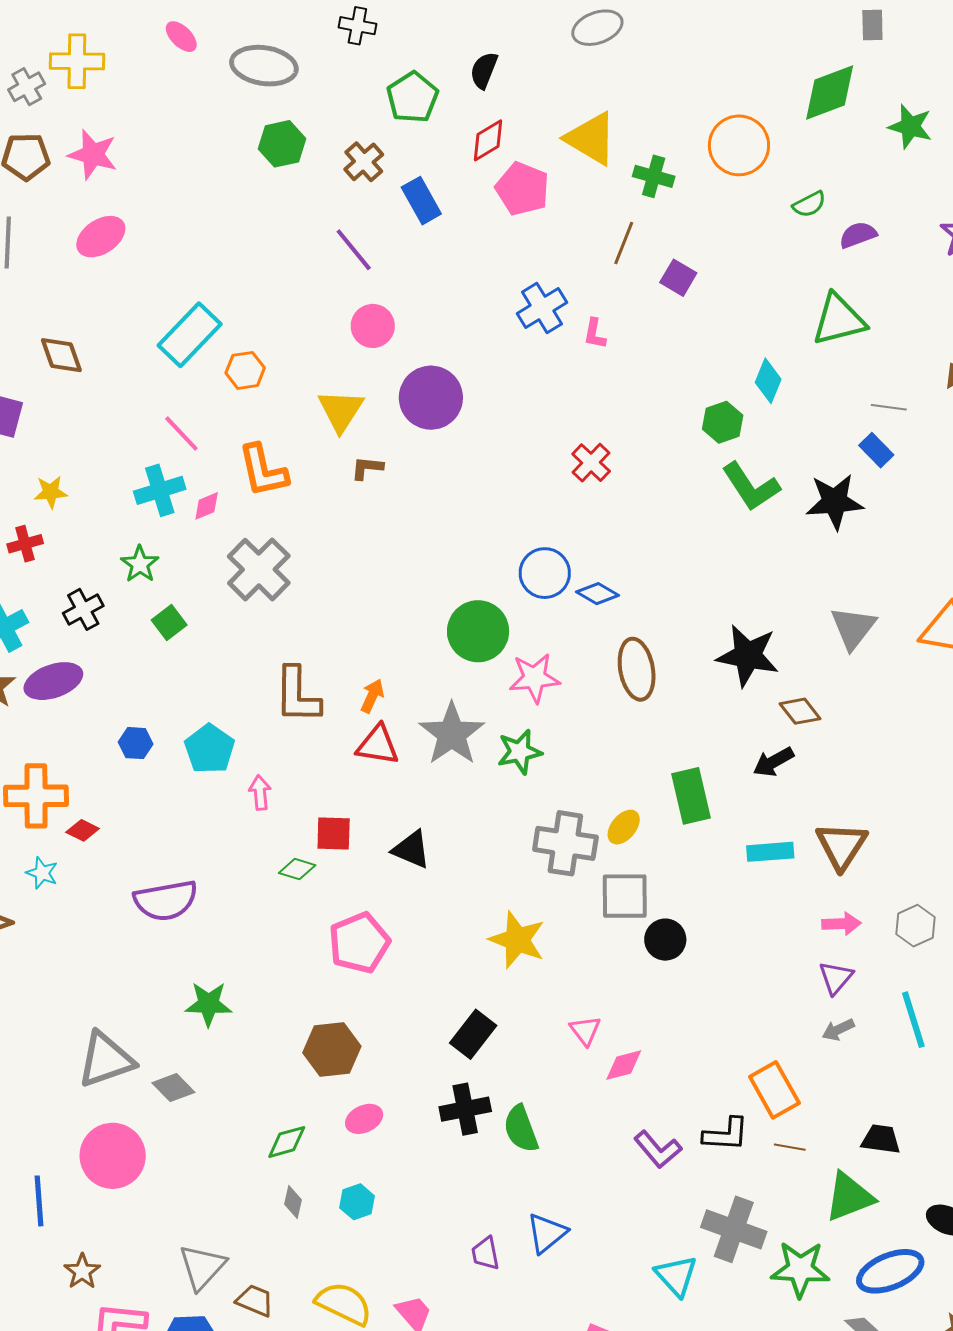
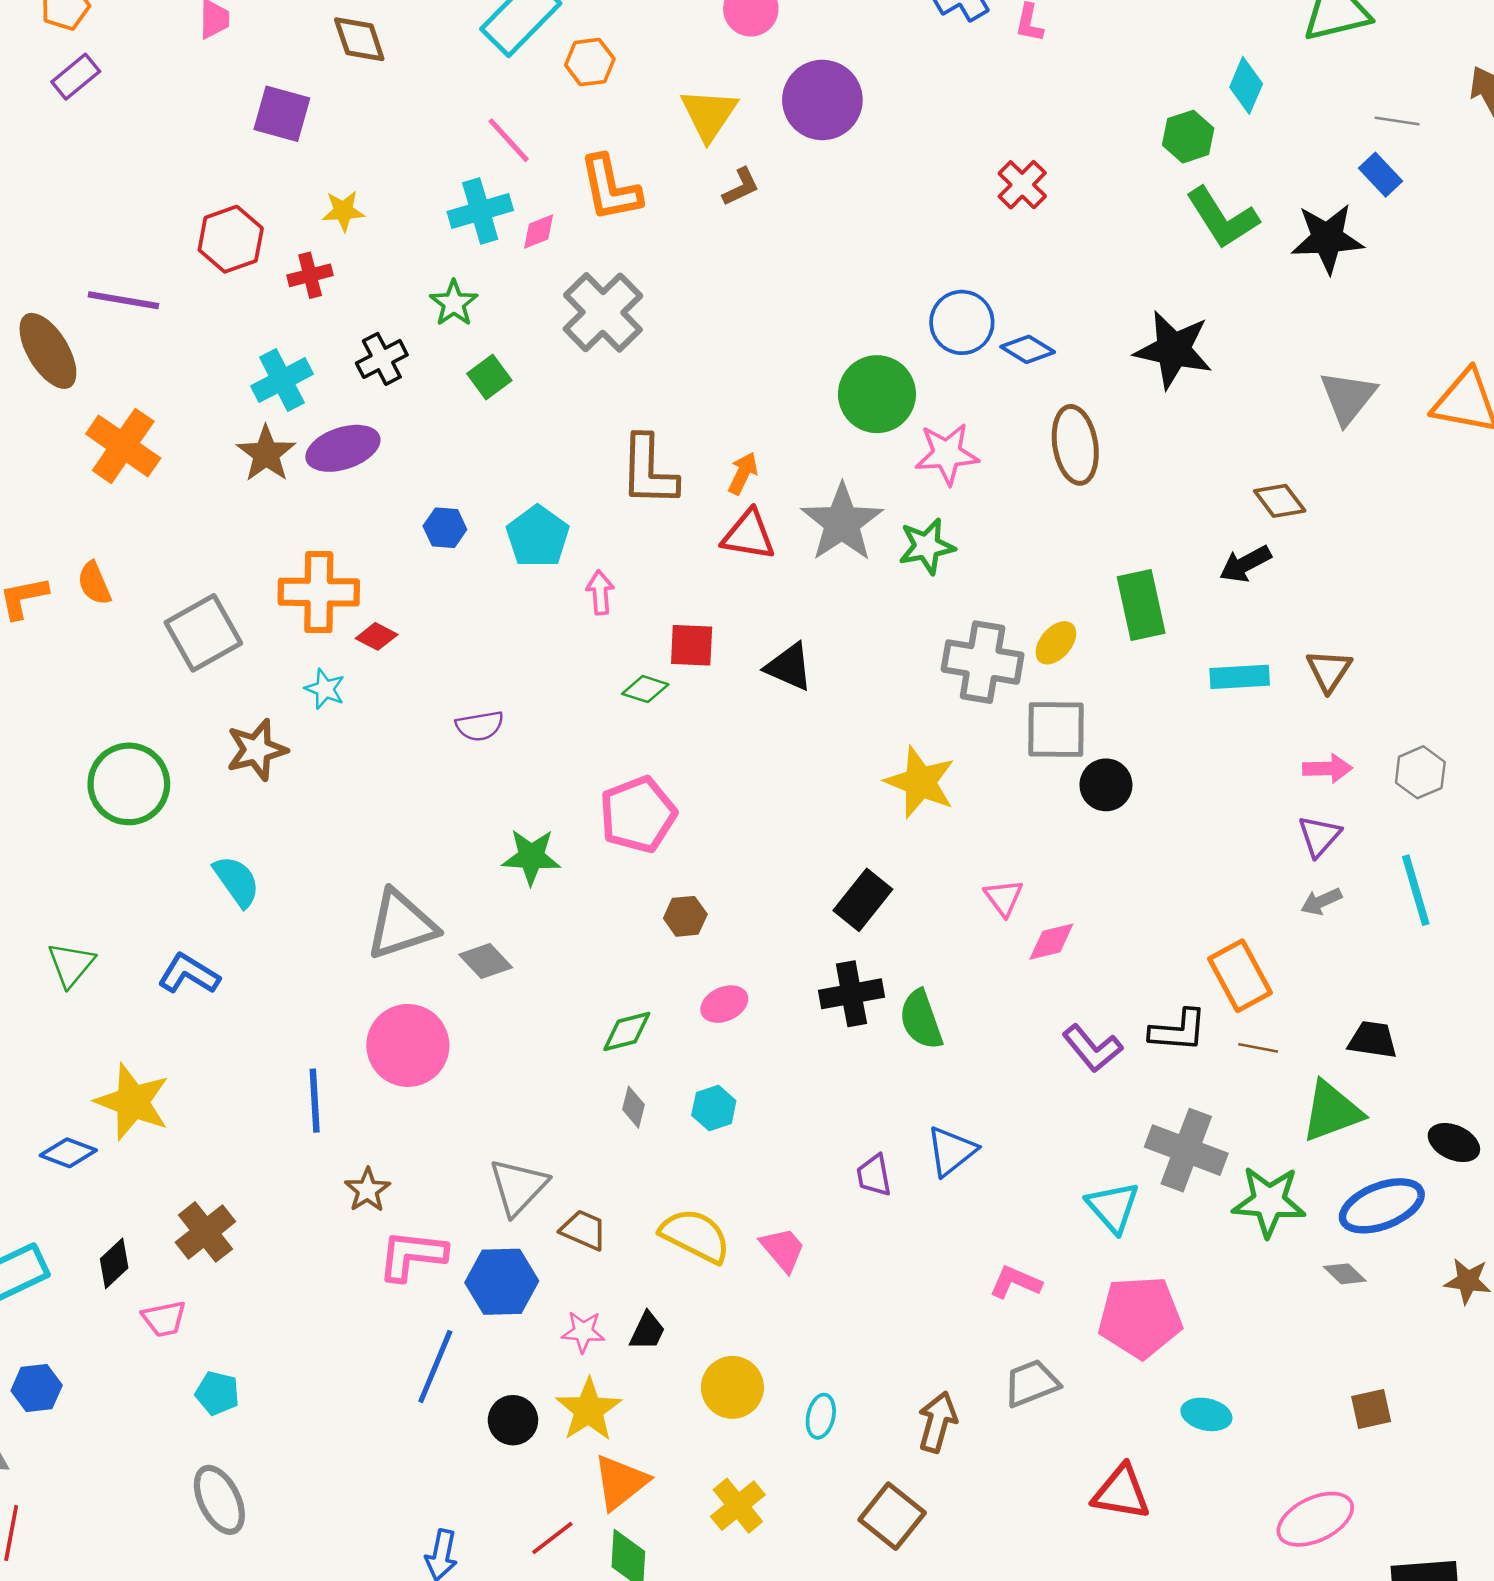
brown L-shape: (367, 468) -> (741, 187), turned 148
black star: (748, 656) -> (1173, 350), moved
brown triangle: (841, 846) -> (1329, 671), size x0.7
purple semicircle: (166, 900) -> (480, 726), size x0.6
pink pentagon: (359, 943) -> (638, 815), moved
brown hexagon: (332, 1049) -> (685, 916), size x0.6

